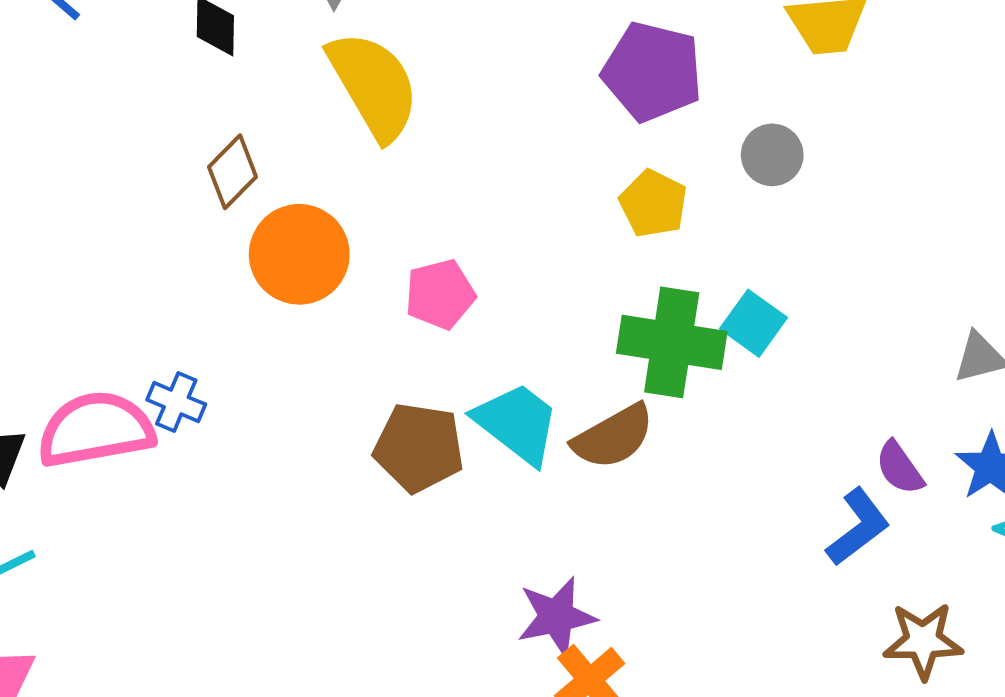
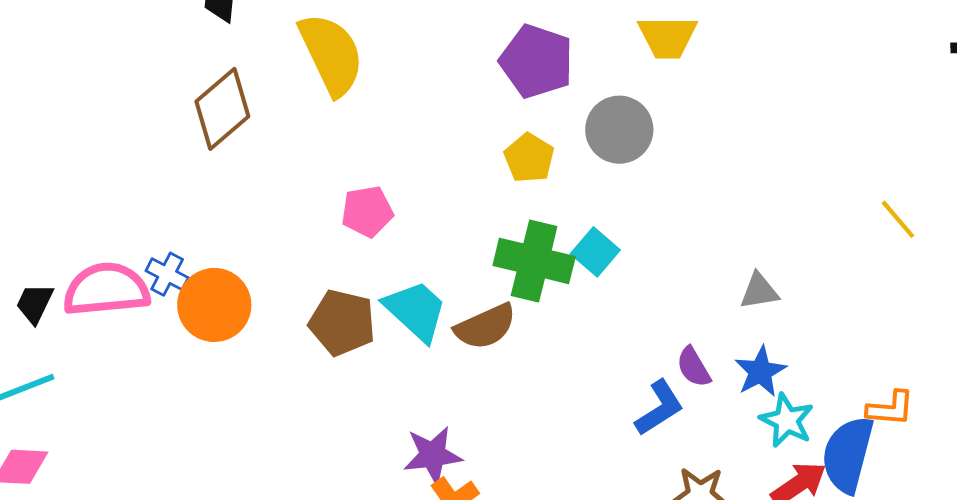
gray circle: (772, 155) -> (619, 130), size x1.5
brown diamond: (232, 172) -> (222, 109), size x1.5
orange circle: (299, 254) -> (214, 305), moved

